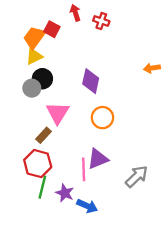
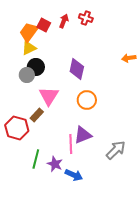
red arrow: (75, 13) -> (64, 21), moved, turned 40
red hexagon: (38, 164) -> (17, 128), moved

